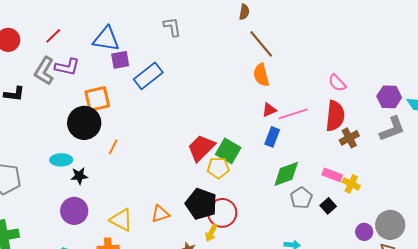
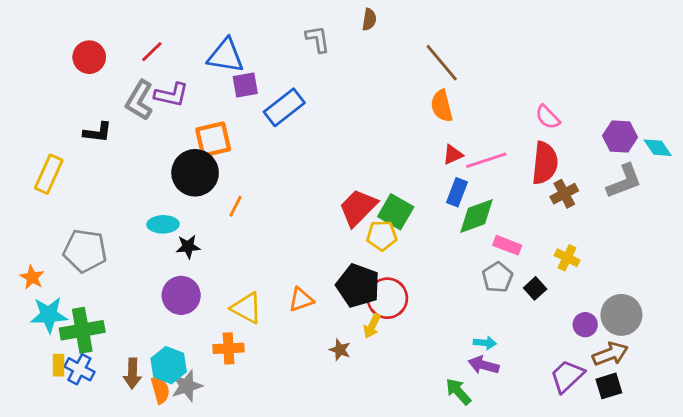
brown semicircle: (244, 12) -> (369, 20), moved
green diamond: (286, 174) -> (477, 216), moved
pink rectangle: (332, 175) -> (507, 245), moved

